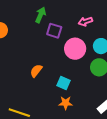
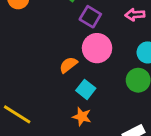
pink circle: (75, 49) -> (97, 48), moved
orange semicircle: (36, 71) -> (68, 65), moved

